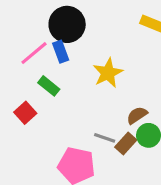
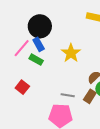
green rectangle: (49, 86) -> (36, 60), moved
gray line: (105, 138) -> (68, 95), moved

